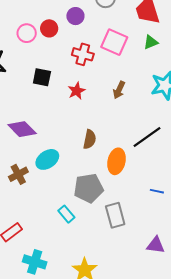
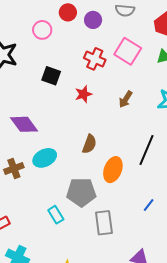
red circle: (49, 28) -> (68, 12), moved
black line: (147, 137) -> (147, 150), turned -40
blue line: (157, 191) -> (149, 205), turned -72

